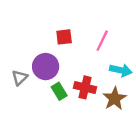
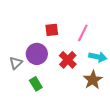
red cross: (85, 87) -> (68, 60), moved, turned 30
green rectangle: (59, 91) -> (36, 84), moved

